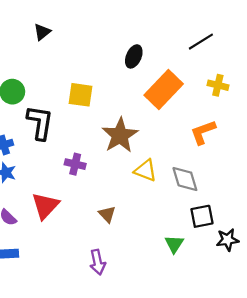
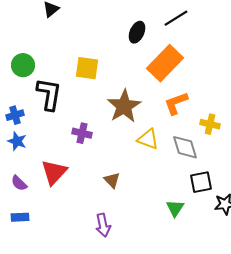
black line: (201, 42) -> (176, 18), moved
yellow cross: (218, 85) -> (210, 124), moved
orange L-shape: (203, 132) -> (176, 103), moved

